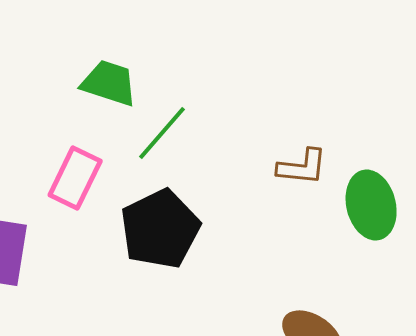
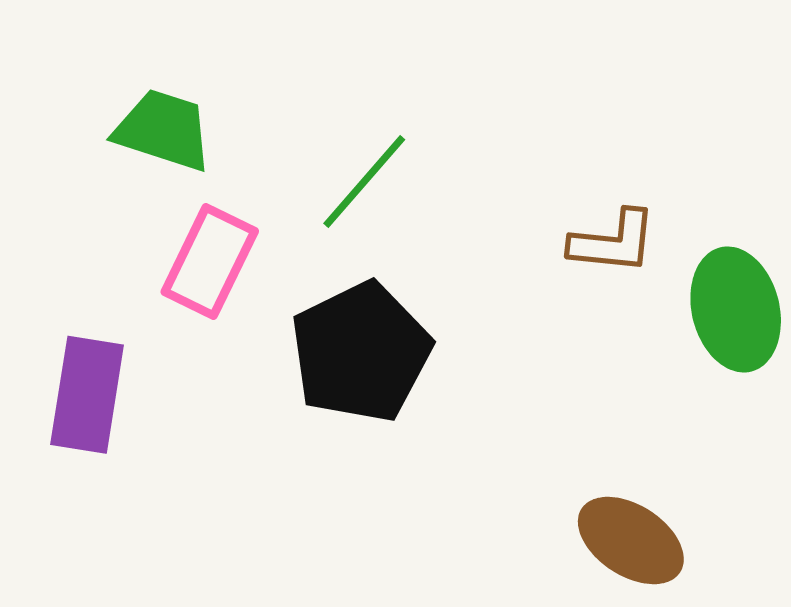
green trapezoid: (109, 83) -> (163, 130), moved

